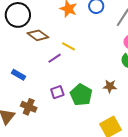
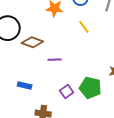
yellow line: (69, 46) -> (84, 27), moved, turned 40
purple line: (55, 58) -> (55, 60), turned 48

